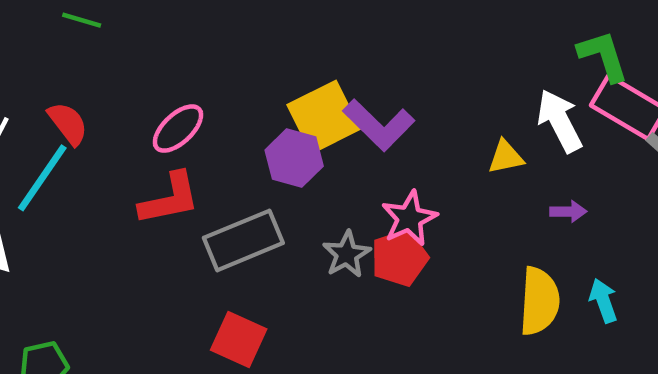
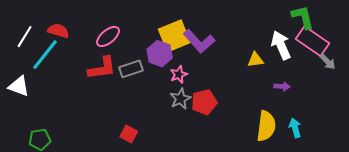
red semicircle: (68, 123) -> (58, 31), turned -40
pink star: (409, 218) -> (179, 74), moved, size x0.7
gray rectangle: (243, 240) -> (131, 69), moved, size x0.7
red square: (239, 340) -> (129, 134), size x0.7

